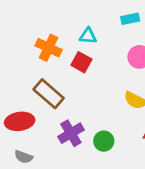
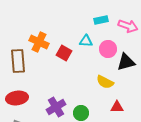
cyan triangle: (88, 36) -> (86, 41), moved
brown rectangle: (49, 94) -> (18, 61), moved, turned 45

